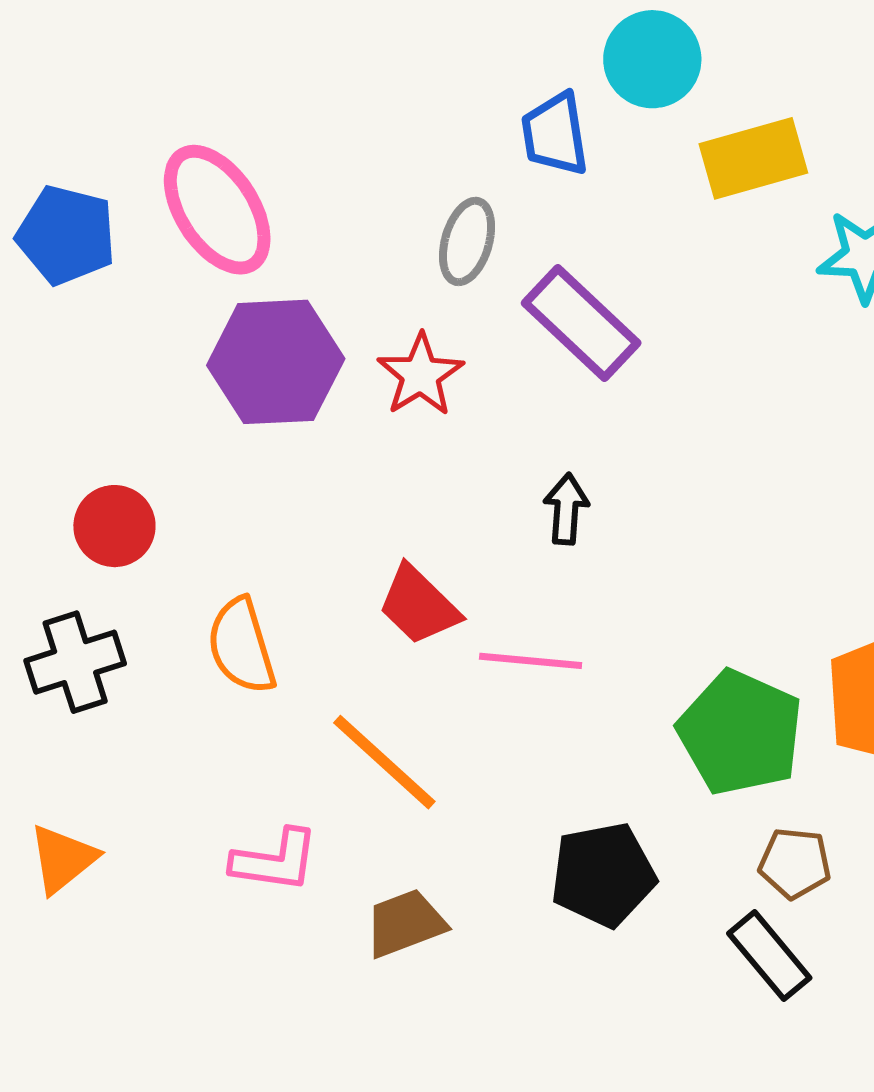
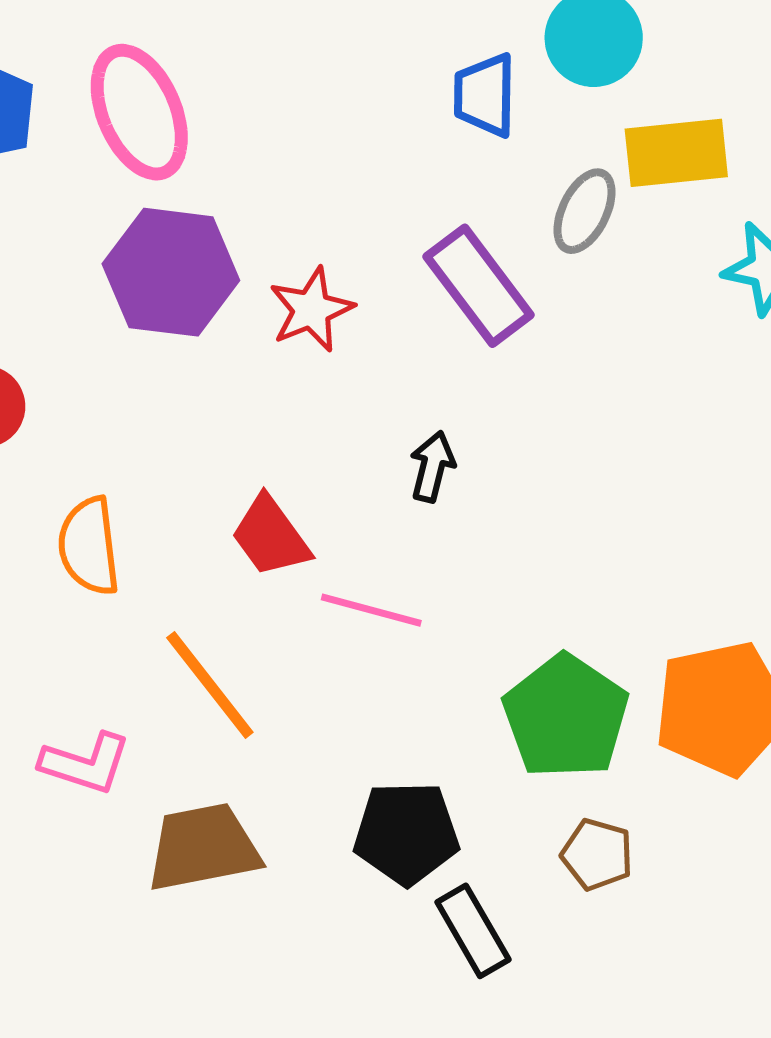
gray ellipse: (467, 241) -> (584, 211), moved
brown trapezoid: (405, 923) -> (203, 847), size x1.4
black rectangle: (769, 956) -> (473, 931), moved

